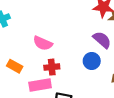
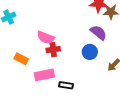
red cross: (52, 67) -> (53, 50), moved

